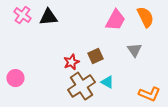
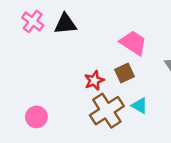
pink trapezoid: (115, 20) -> (133, 43), moved, turned -85
pink circle: (15, 78) -> (36, 117), moved

